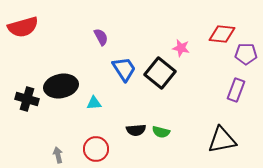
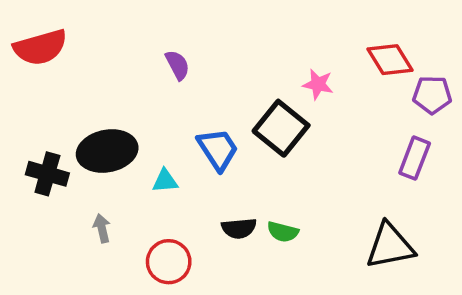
red diamond: (222, 34) -> (390, 60), turned 52
blue trapezoid: (124, 69) -> (218, 149), moved
gray arrow: (58, 155) -> (102, 228), moved

